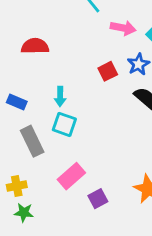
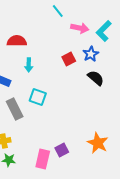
cyan arrow: (60, 96) -> (29, 65), moved
pink rectangle: (71, 176) -> (43, 159), moved, turned -36

